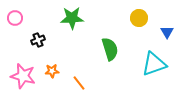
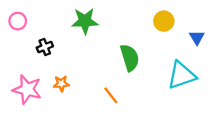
orange line: (79, 83) -> (111, 95), moved

